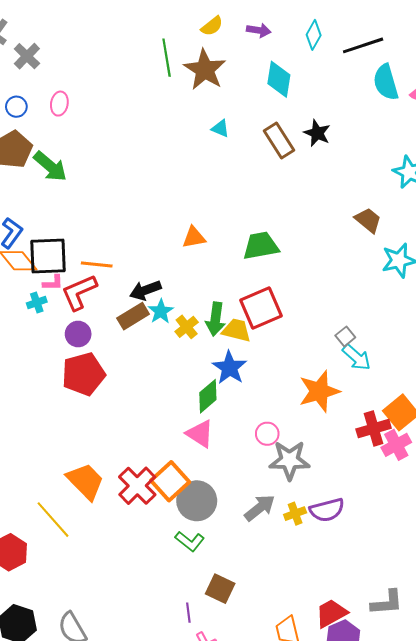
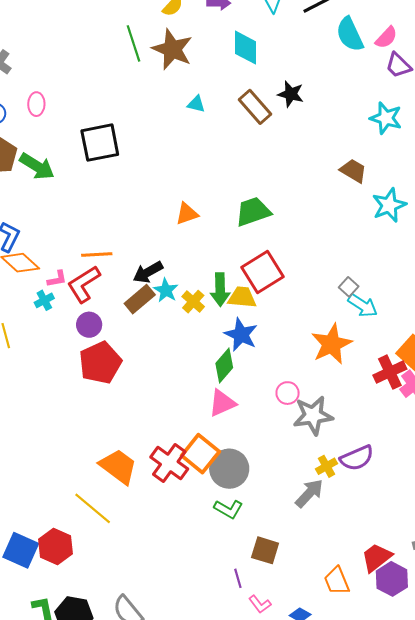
black square: (48, 256) -> (100, 143), moved
pink triangle: (200, 434) -> (222, 403), turned -48
gray arrow: (260, 508) -> (309, 493), moved

